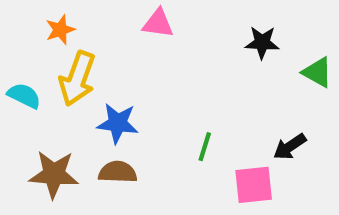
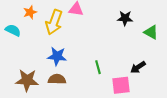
yellow arrow: (77, 79) -> (54, 22), moved
cyan semicircle: (24, 96) -> (13, 30), moved
green line: (205, 147) -> (98, 67), turned -32

